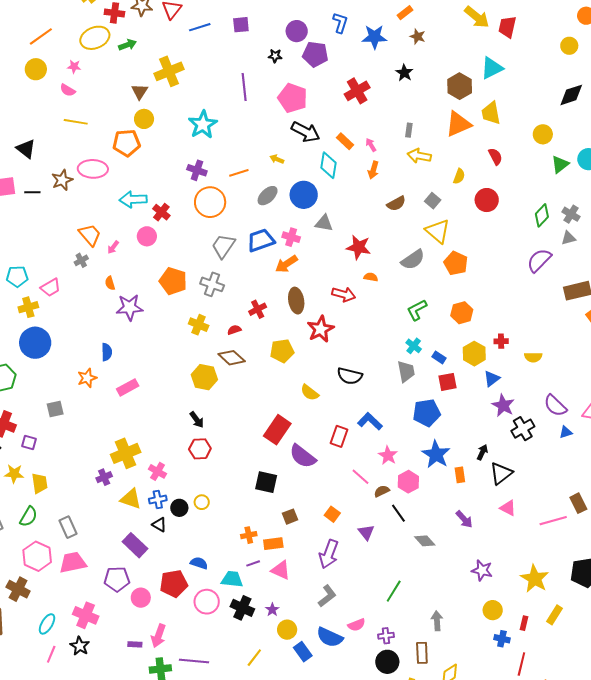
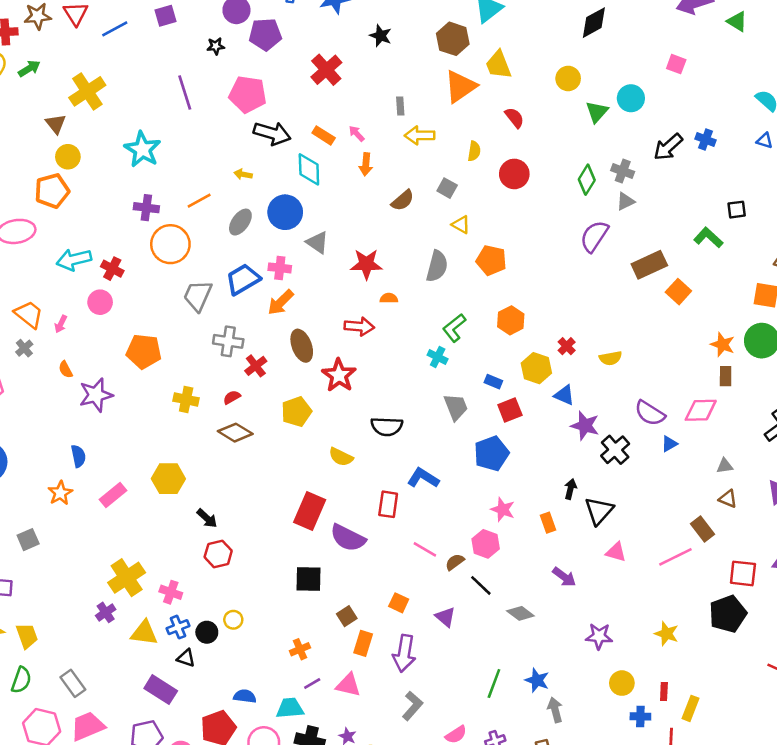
gray triangle: (324, 223) -> (317, 242), turned 36
yellow triangle: (438, 231) -> (461, 225), size x0.6
gray semicircle: (413, 260) -> (437, 266), turned -30
gray cross: (212, 284) -> (228, 341), moved
red cross: (501, 341) -> (567, 346), turned -32
cyan cross: (414, 346) -> (438, 357), moved
yellow hexagon: (204, 377) -> (168, 479), moved
blue triangle: (492, 379) -> (564, 395), turned -48
blue star: (436, 454) -> (537, 680), moved, size x0.7
pink star: (388, 455) -> (503, 510), moved
orange rectangle: (273, 544) -> (363, 643), moved, turned -54
yellow star: (535, 579) -> (666, 634), size x0.7
yellow rectangle: (554, 615) -> (691, 708), moved

